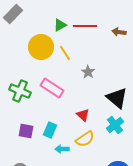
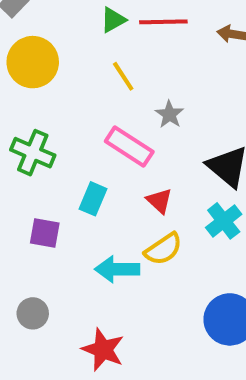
yellow circle: (41, 47) -> (33, 62), moved
pink rectangle: (52, 88) -> (129, 147), moved
cyan rectangle: (50, 130) -> (93, 199), moved
cyan arrow: (62, 149) -> (117, 269), size x1.5

